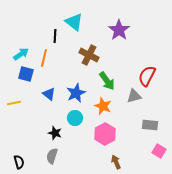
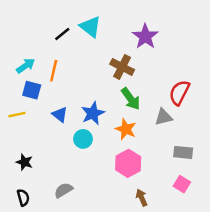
black line: (55, 36) -> (62, 34), moved, turned 48
brown cross: (89, 55) -> (122, 67), moved
yellow line: (14, 103) -> (17, 115), moved
cyan circle: (75, 118) -> (83, 139), moved
black star: (55, 133) -> (24, 162), moved
pink square: (159, 151) -> (182, 184), moved
gray semicircle: (52, 156) -> (63, 190), turned 42

